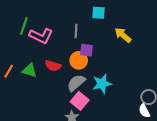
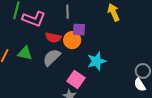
yellow arrow: (123, 35) -> (114, 12), turned 30
red semicircle: (53, 66) -> (53, 38), moved
gray semicircle: (76, 83) -> (52, 57), moved

